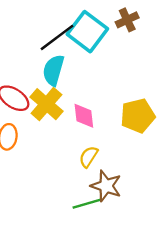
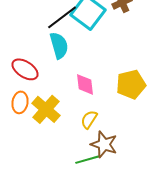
cyan semicircle: (53, 70) -> (59, 45), turned 148
yellow cross: (46, 104) -> (46, 109), moved

